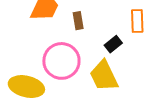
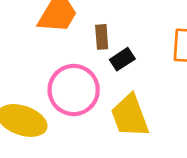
black rectangle: (113, 44) -> (122, 59), moved

